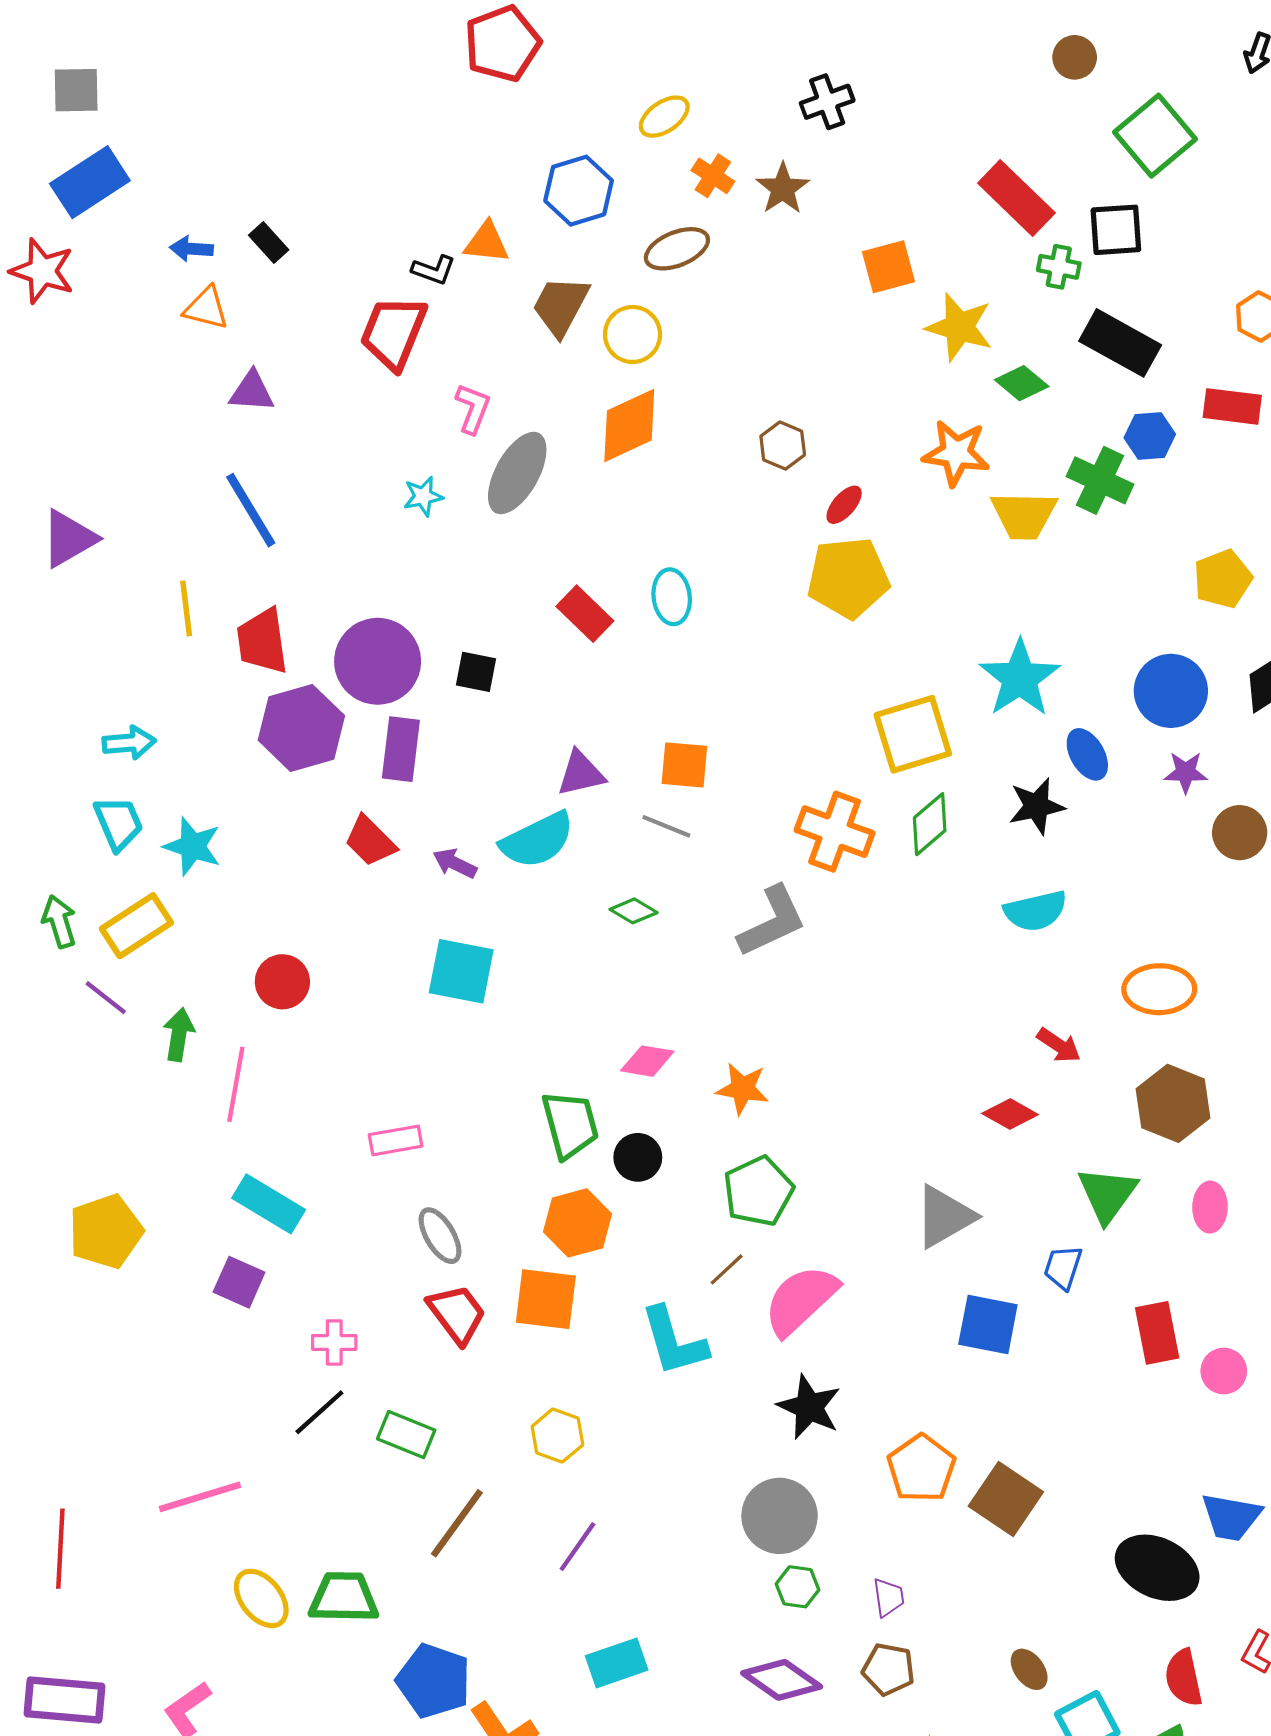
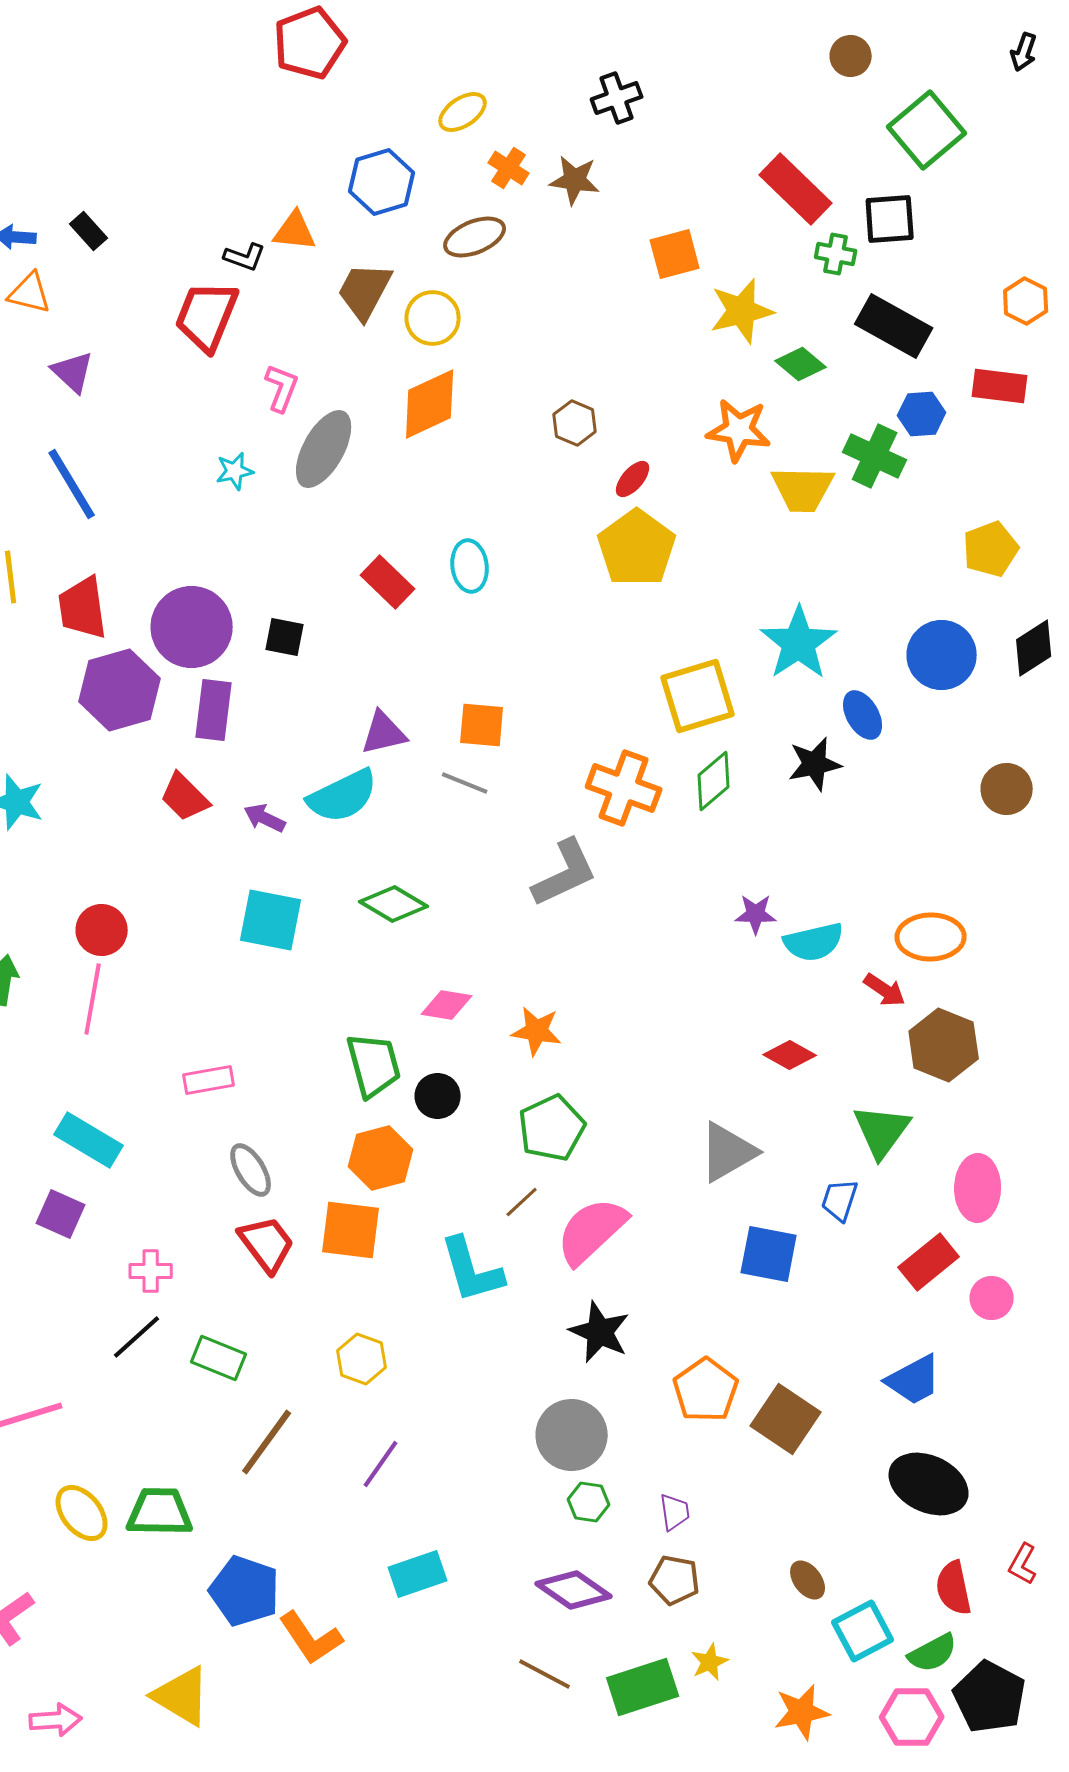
brown star: (783, 189) -> (575, 180), turned -30
yellow star: (959, 327) -> (742, 311), turned -30
purple triangle: (252, 392) -> (73, 372), turned 39
yellow pentagon: (848, 578) -> (637, 548), turned -30
purple star: (1186, 772) -> (756, 914), moved
green diamond: (634, 911) -> (394, 904), moved, size x1.5
cyan semicircle: (1035, 911) -> (814, 942), moved
red arrow: (1059, 1045) -> (885, 990), moved
pink line: (236, 1084) -> (93, 999), moved
pink ellipse: (1210, 1207) -> (978, 1188), moved, size x1.4
red rectangle: (1157, 1333) -> (929, 1262), turned 62
blue trapezoid: (1231, 1517) -> (914, 1380), moved, turned -38

